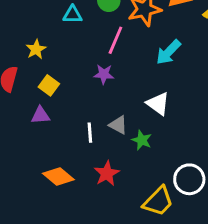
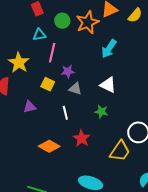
pink line: (115, 40) -> (52, 53), moved
yellow star: (36, 49) -> (19, 63), size x1.5
yellow square: (49, 85) -> (48, 84), moved
gray triangle: (118, 125) -> (75, 89), moved

